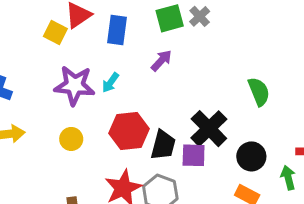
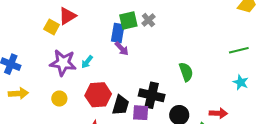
blue rectangle: (117, 30) -> (118, 33), moved
purple arrow: (161, 61) -> (122, 49), turned 91
black cross: (209, 129) -> (152, 95), turned -35

